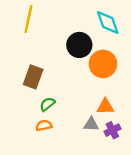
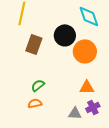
brown rectangle: (33, 77) -> (34, 44), moved
gray triangle: (91, 124) -> (75, 113), moved

